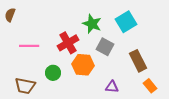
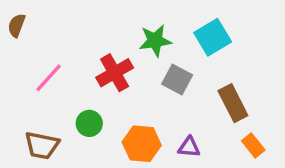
green star: (92, 24) -> (155, 41), turned -30
pink line: (29, 46) -> (49, 78), turned -48
orange hexagon: (83, 65) -> (142, 144), moved

